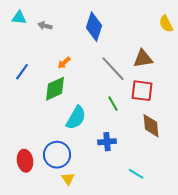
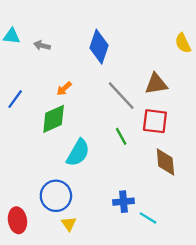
blue cross: (107, 142) -> (124, 202), moved
red ellipse: (25, 161) -> (17, 220), moved

